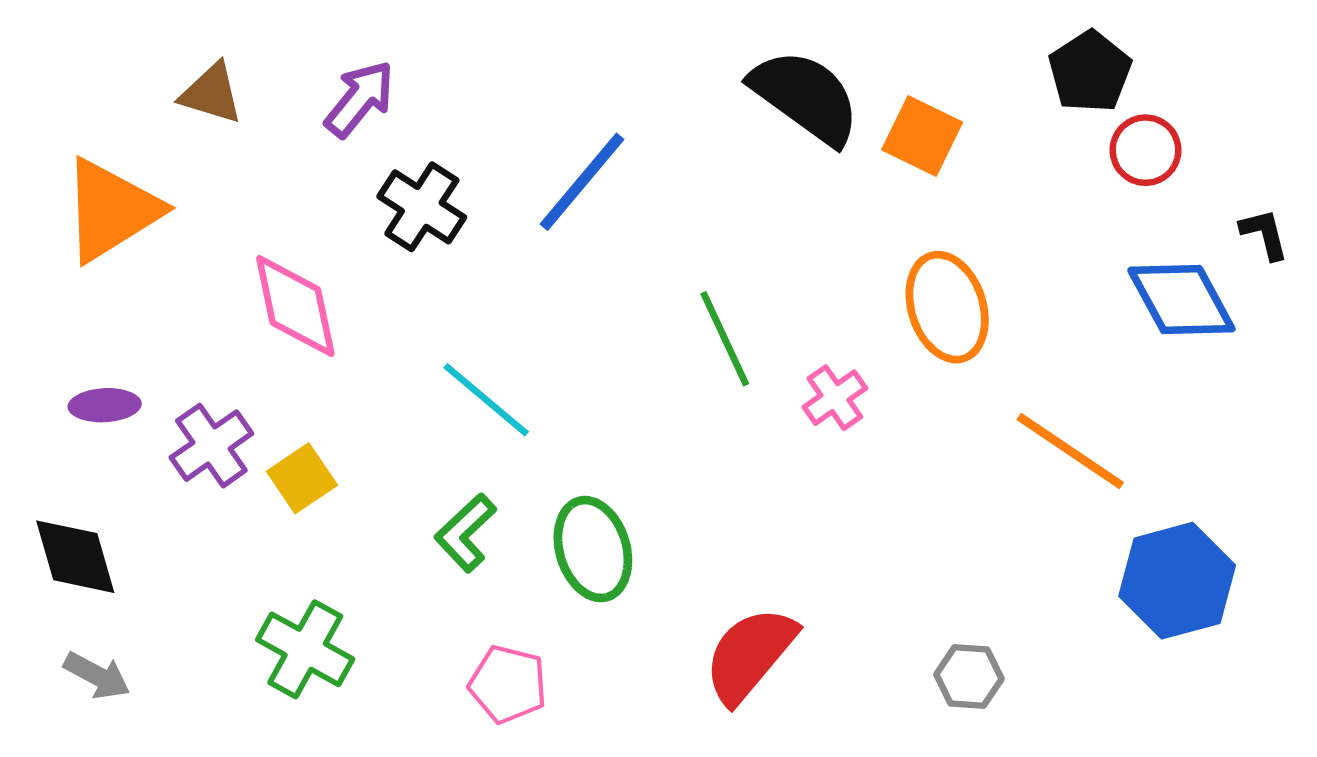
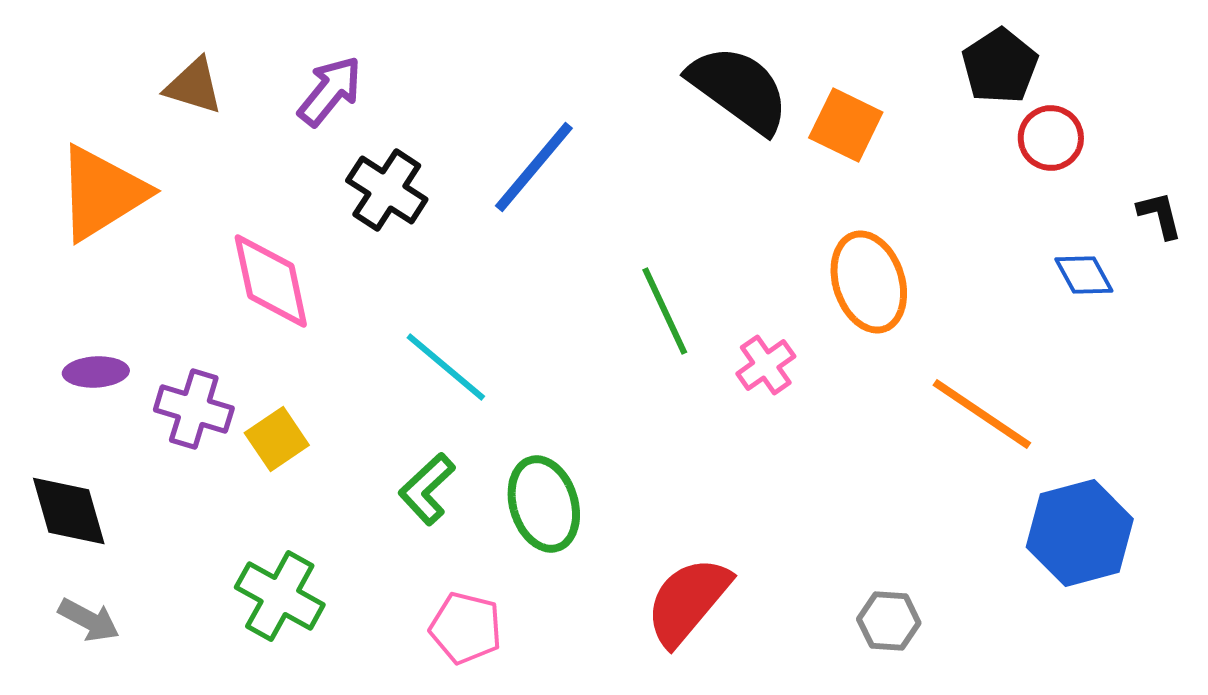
blue diamond: (1181, 299) -> (1084, 275), size x0.6
purple cross: (211, 446) -> (194, 409), turned -38

